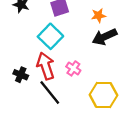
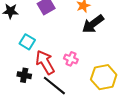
cyan square: (50, 36) -> (27, 42), moved, size x0.7

